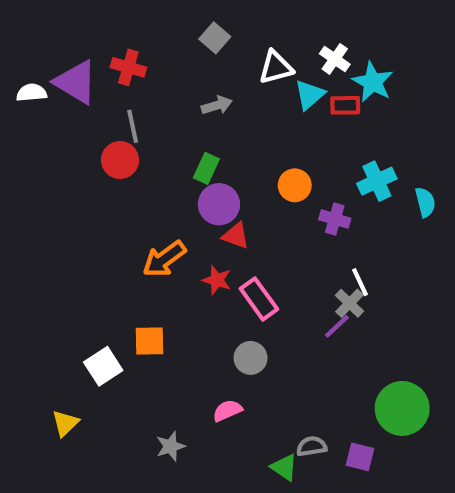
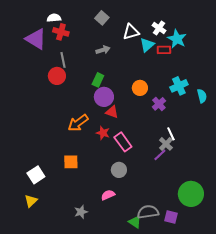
white semicircle: (32, 93) -> (54, 18), moved
purple cross: (335, 219) -> (159, 104), turned 32
white square: (103, 366) -> (36, 175), moved
gray semicircle: (312, 446) -> (148, 212), size x1.5

